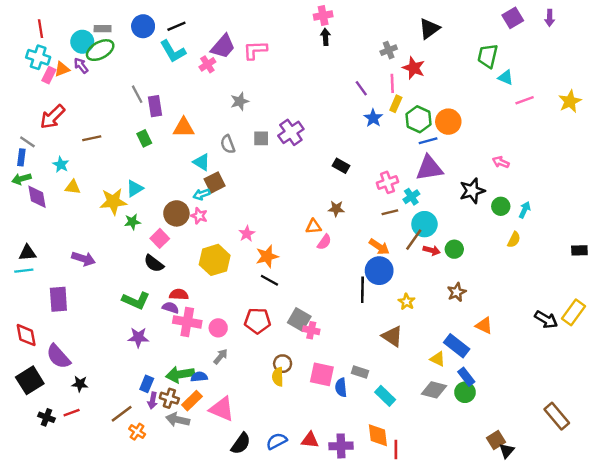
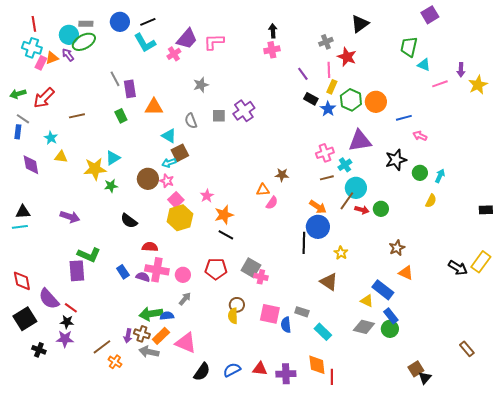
pink cross: (323, 15) -> (272, 50), moved
purple arrow: (550, 18) -> (461, 70), moved
blue star: (373, 118) -> (328, 109), moved
blue line: (428, 141) -> (404, 118), moved
black rectangle: (341, 166) -> (311, 99), moved
green arrow: (21, 179) -> (18, 94), moved
pink square: (160, 238) -> (176, 200), moved
brown star: (457, 292) -> (397, 248), moved
purple rectangle: (58, 299) -> (77, 271), moved
green L-shape: (136, 300) -> (89, 255), moved
purple semicircle: (170, 308) -> (143, 277), moved
purple star: (138, 337) -> (65, 339), moved
blue rectangle: (147, 384) -> (123, 272), moved, turned -56
red line: (72, 413) -> (71, 308), moved, turned 56
brown rectangle: (557, 416) -> (467, 349), size x0.7

